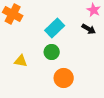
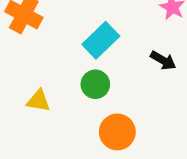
black arrow: (89, 29) -> (163, 60), moved

